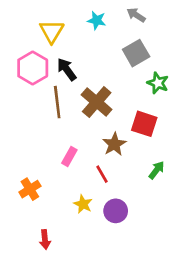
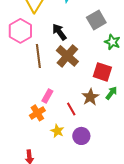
black arrow: (67, 69) -> (59, 32), moved
brown star: (114, 144) -> (90, 97), moved
green arrow: (156, 170) -> (111, 93), moved
orange cross: (30, 189) -> (37, 113), moved

